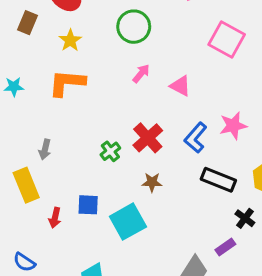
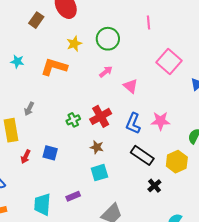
yellow star: (70, 40) -> (74, 44), moved
blue L-shape: (196, 138) -> (133, 123), turned -30
cyan square: (128, 222) -> (99, 173), moved, size x0.7
purple rectangle: (225, 247) -> (73, 196), moved

